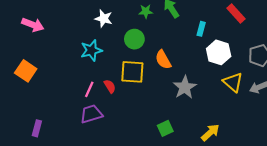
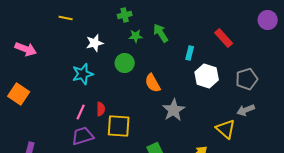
white star: (104, 19) -> (95, 43), turned -30
yellow square: (132, 72) -> (119, 126), moved
yellow triangle: (233, 82) -> (226, 129), moved
red semicircle: (110, 86) -> (101, 109), turned 32

